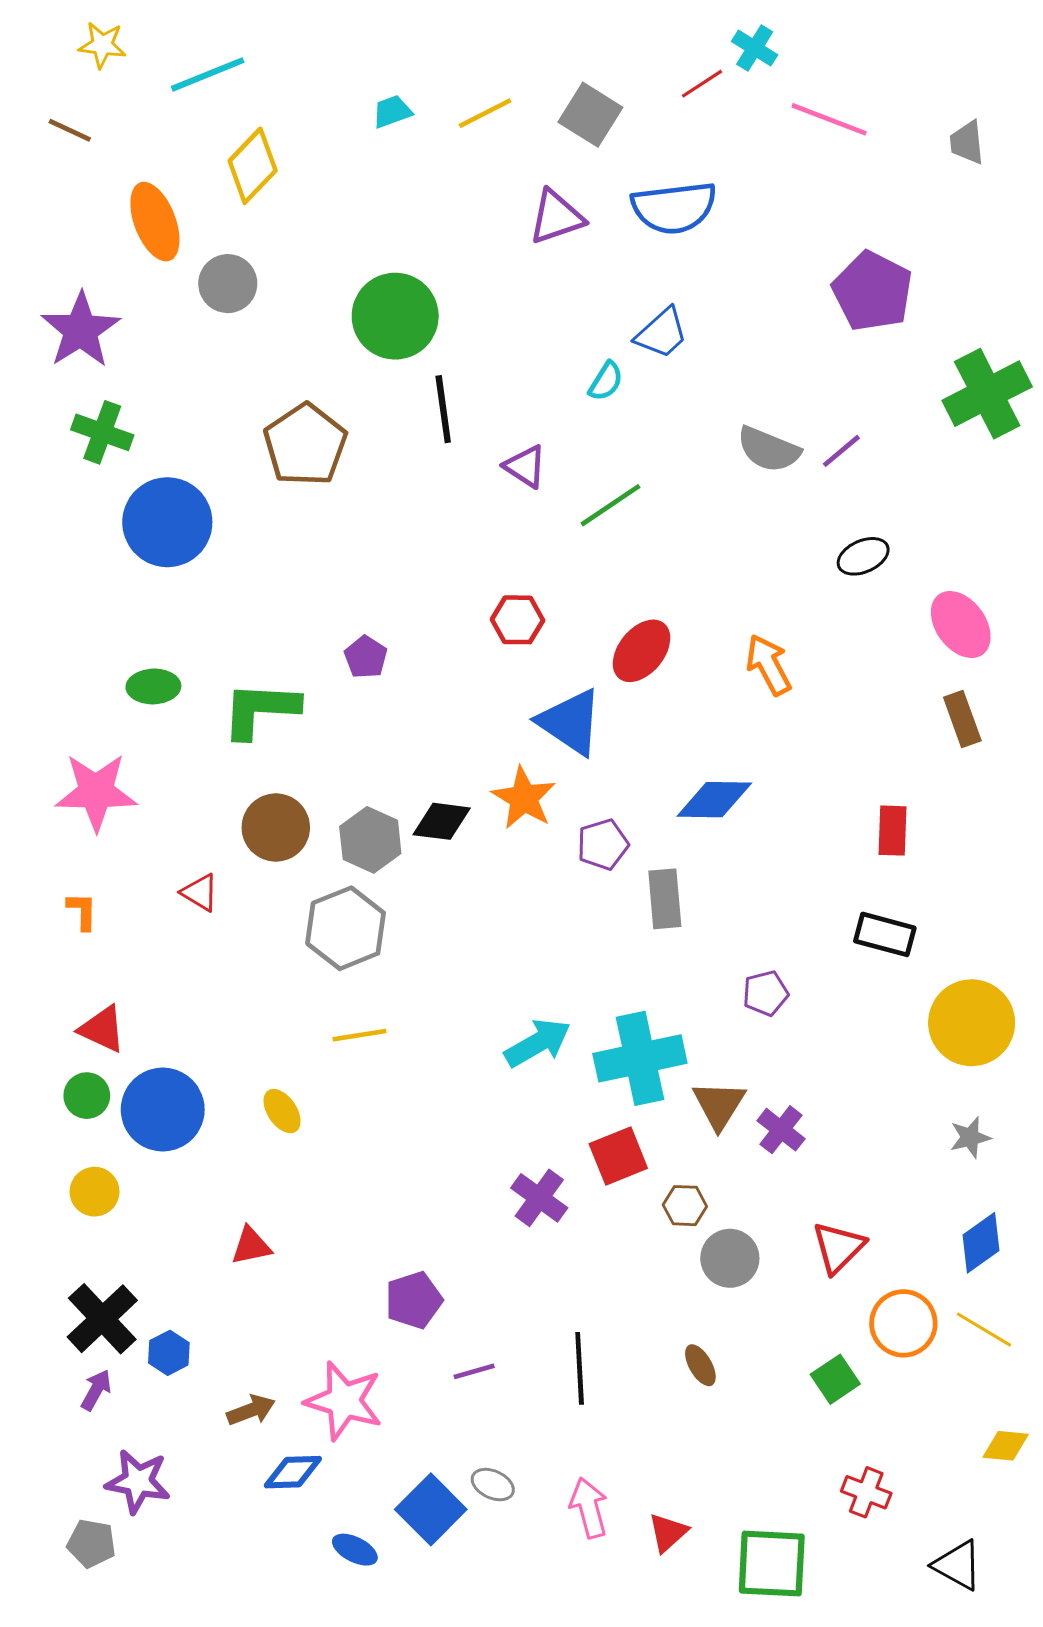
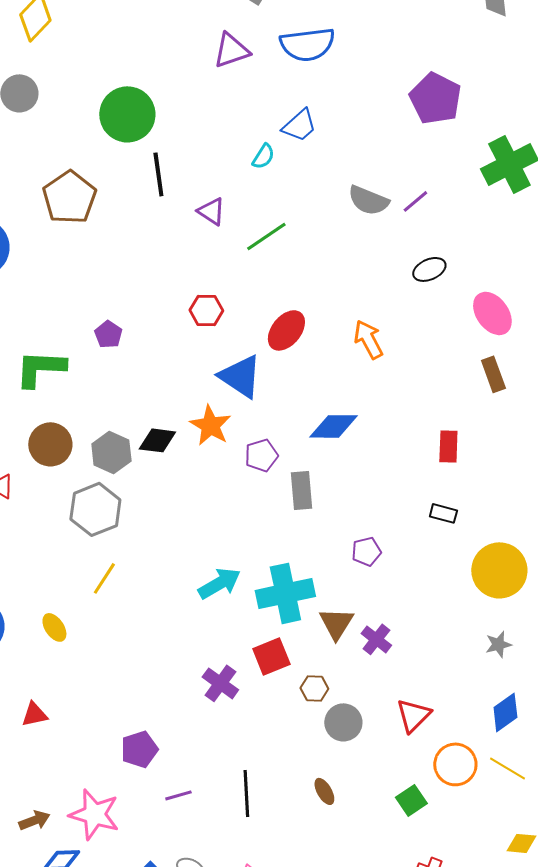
black rectangle: (885, 934) -> (443, 513), size x0.7
yellow line: (360, 1035) -> (104, 578), turned -48

